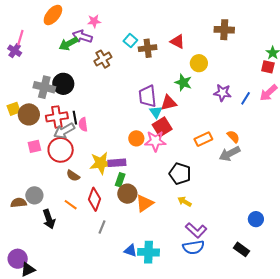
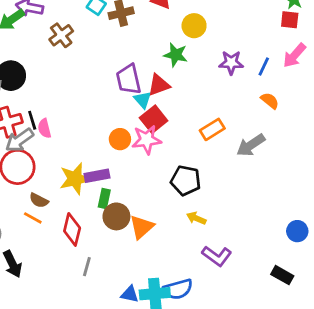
orange semicircle: (233, 137) -> (270, 101), moved
orange line: (71, 205) -> (33, 218), moved
blue semicircle: (193, 247) -> (178, 289), moved

